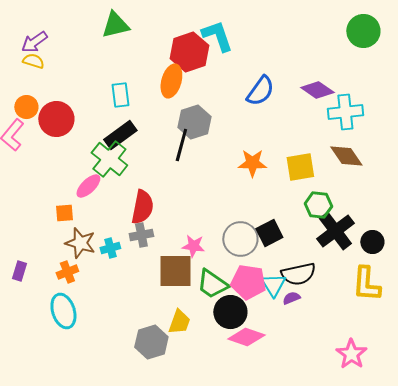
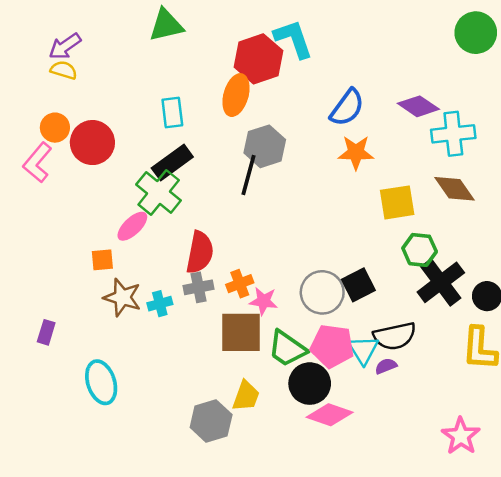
orange star: (252, 163) -> (356, 153), moved
orange cross: (67, 272) -> (240, 284), moved

